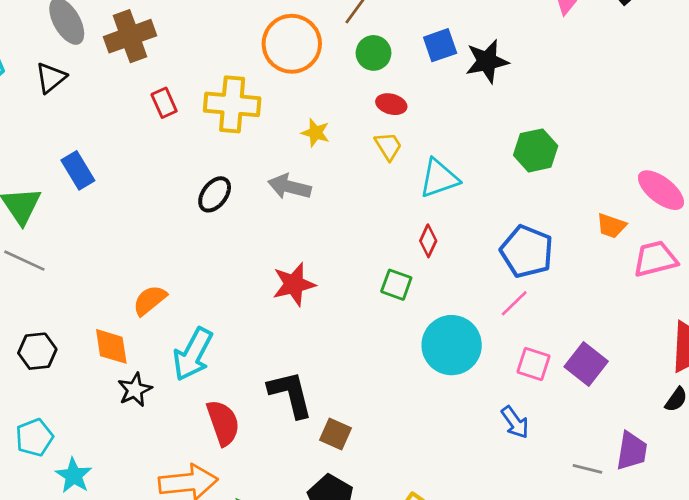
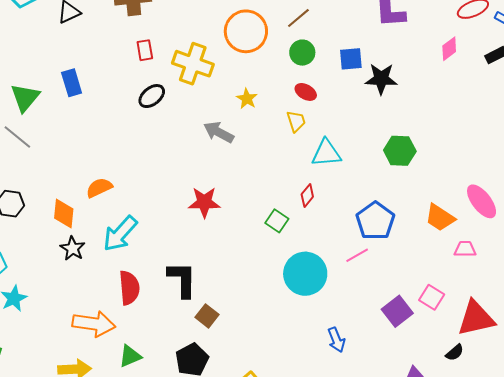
black ellipse: (215, 194) -> (152, 96), moved
orange trapezoid: (611, 226) -> (440, 218), size x1.4
pink trapezoid: (655, 259) -> (465, 249), size x0.7
pink square: (533, 364) -> (432, 297), moved
black star: (135, 390) -> (73, 248), turned -30

